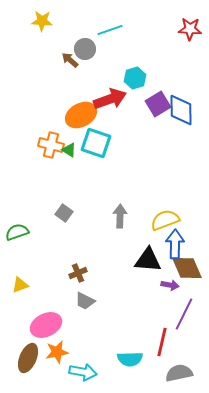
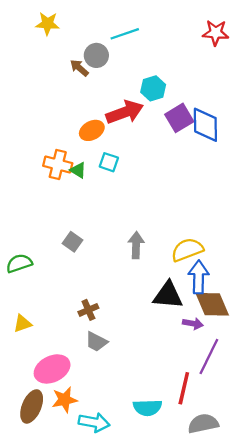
orange ellipse: (81, 115) -> (92, 130), size x0.7
cyan square: (96, 143) -> (109, 162), size x0.6

